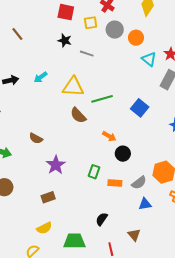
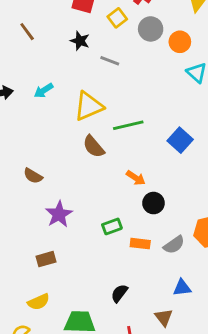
yellow square: (91, 23) -> (117, 18), turned -32
brown line: (17, 34) -> (27, 32), moved
yellow triangle: (73, 87) -> (89, 106), turned -30
green rectangle: (94, 172) -> (112, 226), turned 48
blue triangle: (145, 204) -> (182, 288), moved

